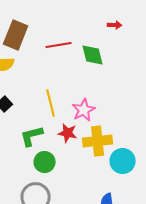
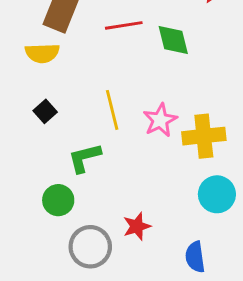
red star: (68, 133) -> (137, 226), moved, turned -30
yellow cross: (98, 141) -> (204, 136), moved
green circle: (45, 162) -> (58, 200), moved

